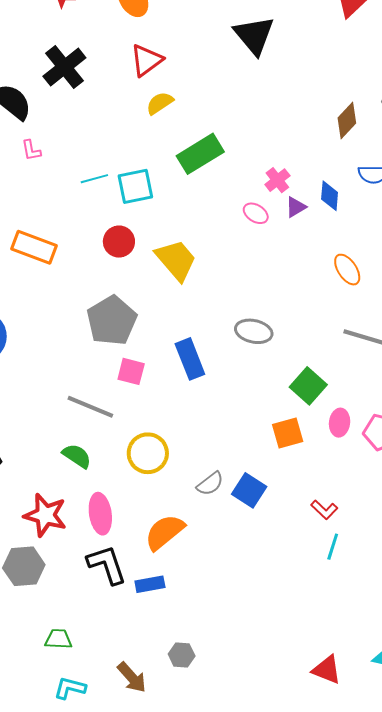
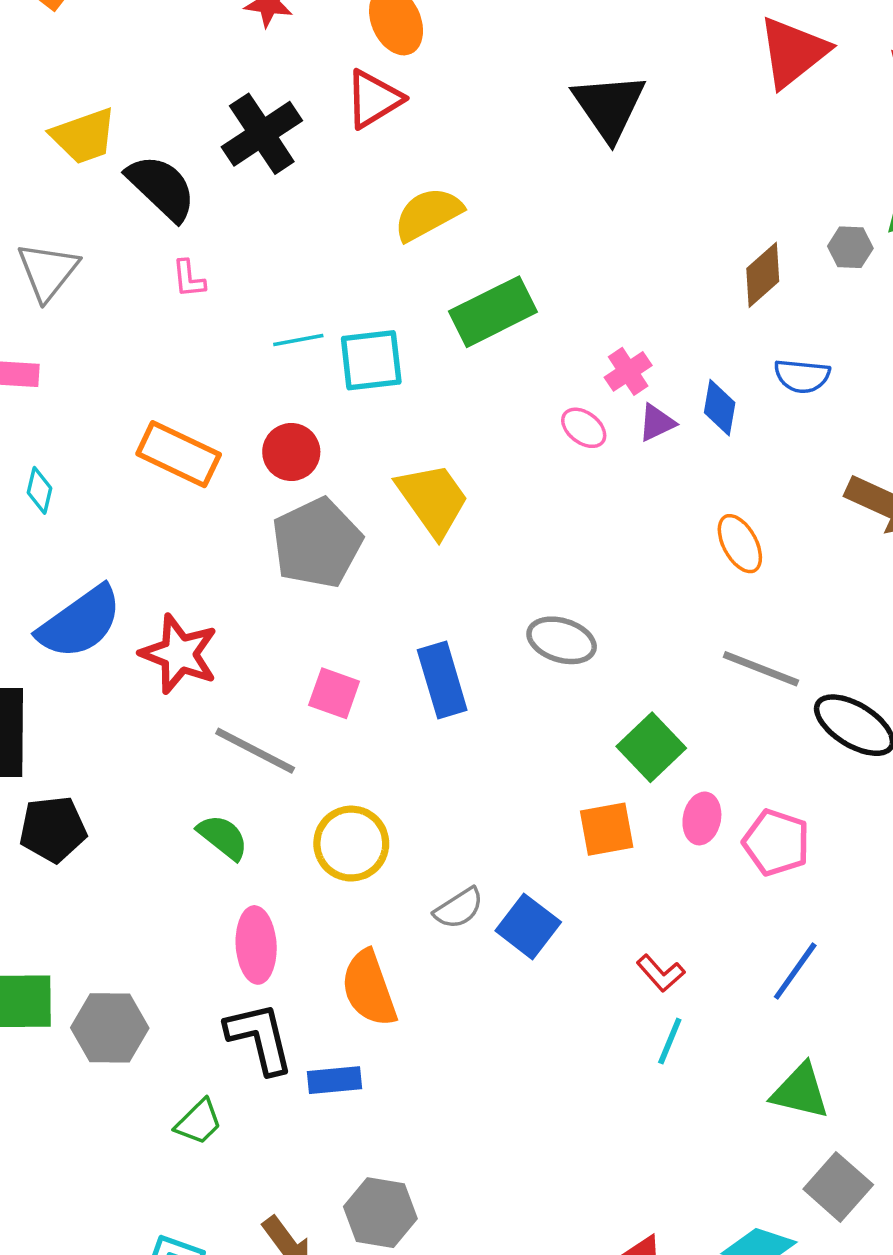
red triangle: (146, 60) -> (374, 99), moved
yellow semicircle: (160, 103) -> (428, 214), size x1.4
red circle: (119, 242) -> (291, 452), moved
gray pentagon: (112, 321) -> (317, 543), moved
red star: (45, 515) -> (179, 654), moved
orange semicircle: (164, 532) -> (369, 988), turned -75
green trapezoid: (58, 639) -> (199, 1122), moved, turned 128
gray hexagon: (182, 655) -> (380, 1213), size x1.5

